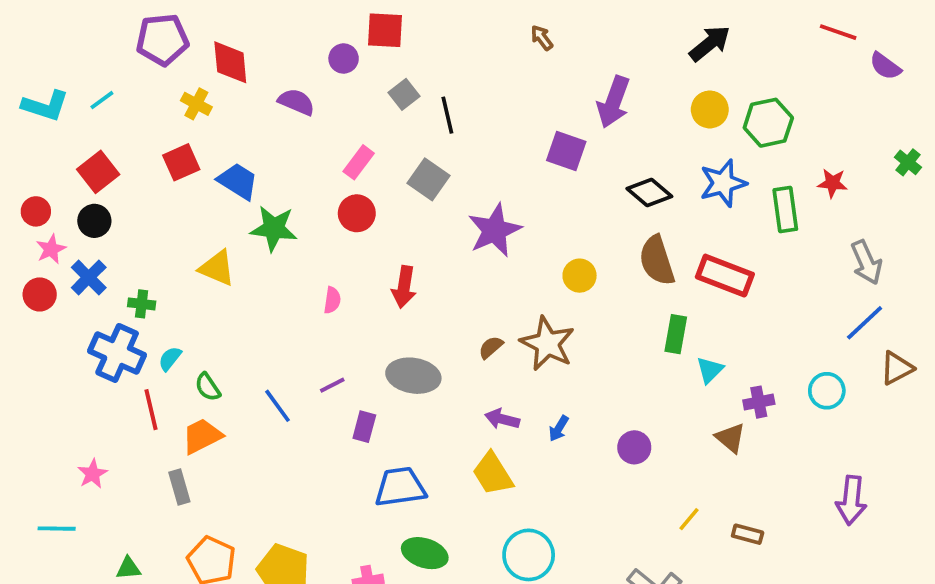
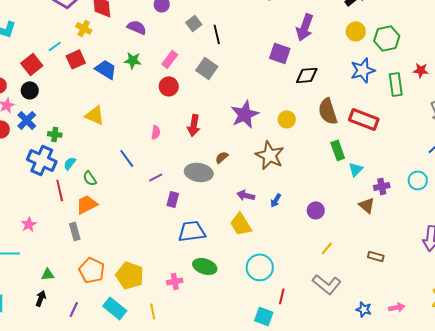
cyan line: (102, 100) -> (55, 46), moved
black diamond: (649, 193) -> (307, 75), moved, turned -45
green star: (274, 228) -> (133, 60), moved, size x0.7
purple star: (495, 230) -> (245, 114), moved
green rectangle: (676, 334) -> (338, 150), turned -30
brown semicircle: (491, 347) -> (222, 157), moved
blue line: (277, 406) -> (127, 158), moved
yellow line: (689, 519) -> (327, 248), moved

